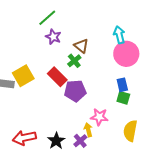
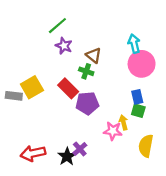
green cross: (74, 61) -> (86, 71), turned -32
yellow arrow: (88, 130) -> (123, 122), moved
purple cross: (80, 141) -> (80, 149), moved

